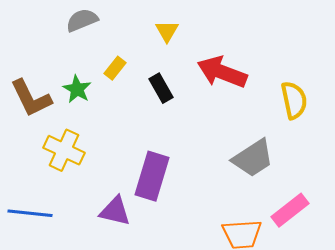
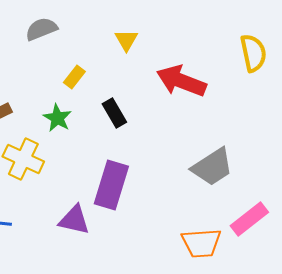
black rectangle: (161, 88) -> (114, 113), moved
green star: (77, 89) -> (57, 118), moved
yellow semicircle: (294, 100) -> (253, 53), moved

